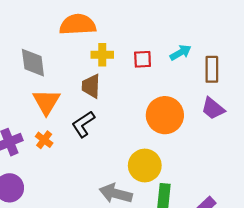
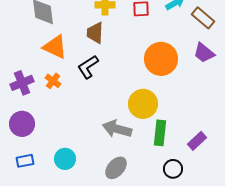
brown rectangle: (212, 69) -> (203, 18), turned -50
orange triangle: (46, 102) -> (55, 47), turned -36

